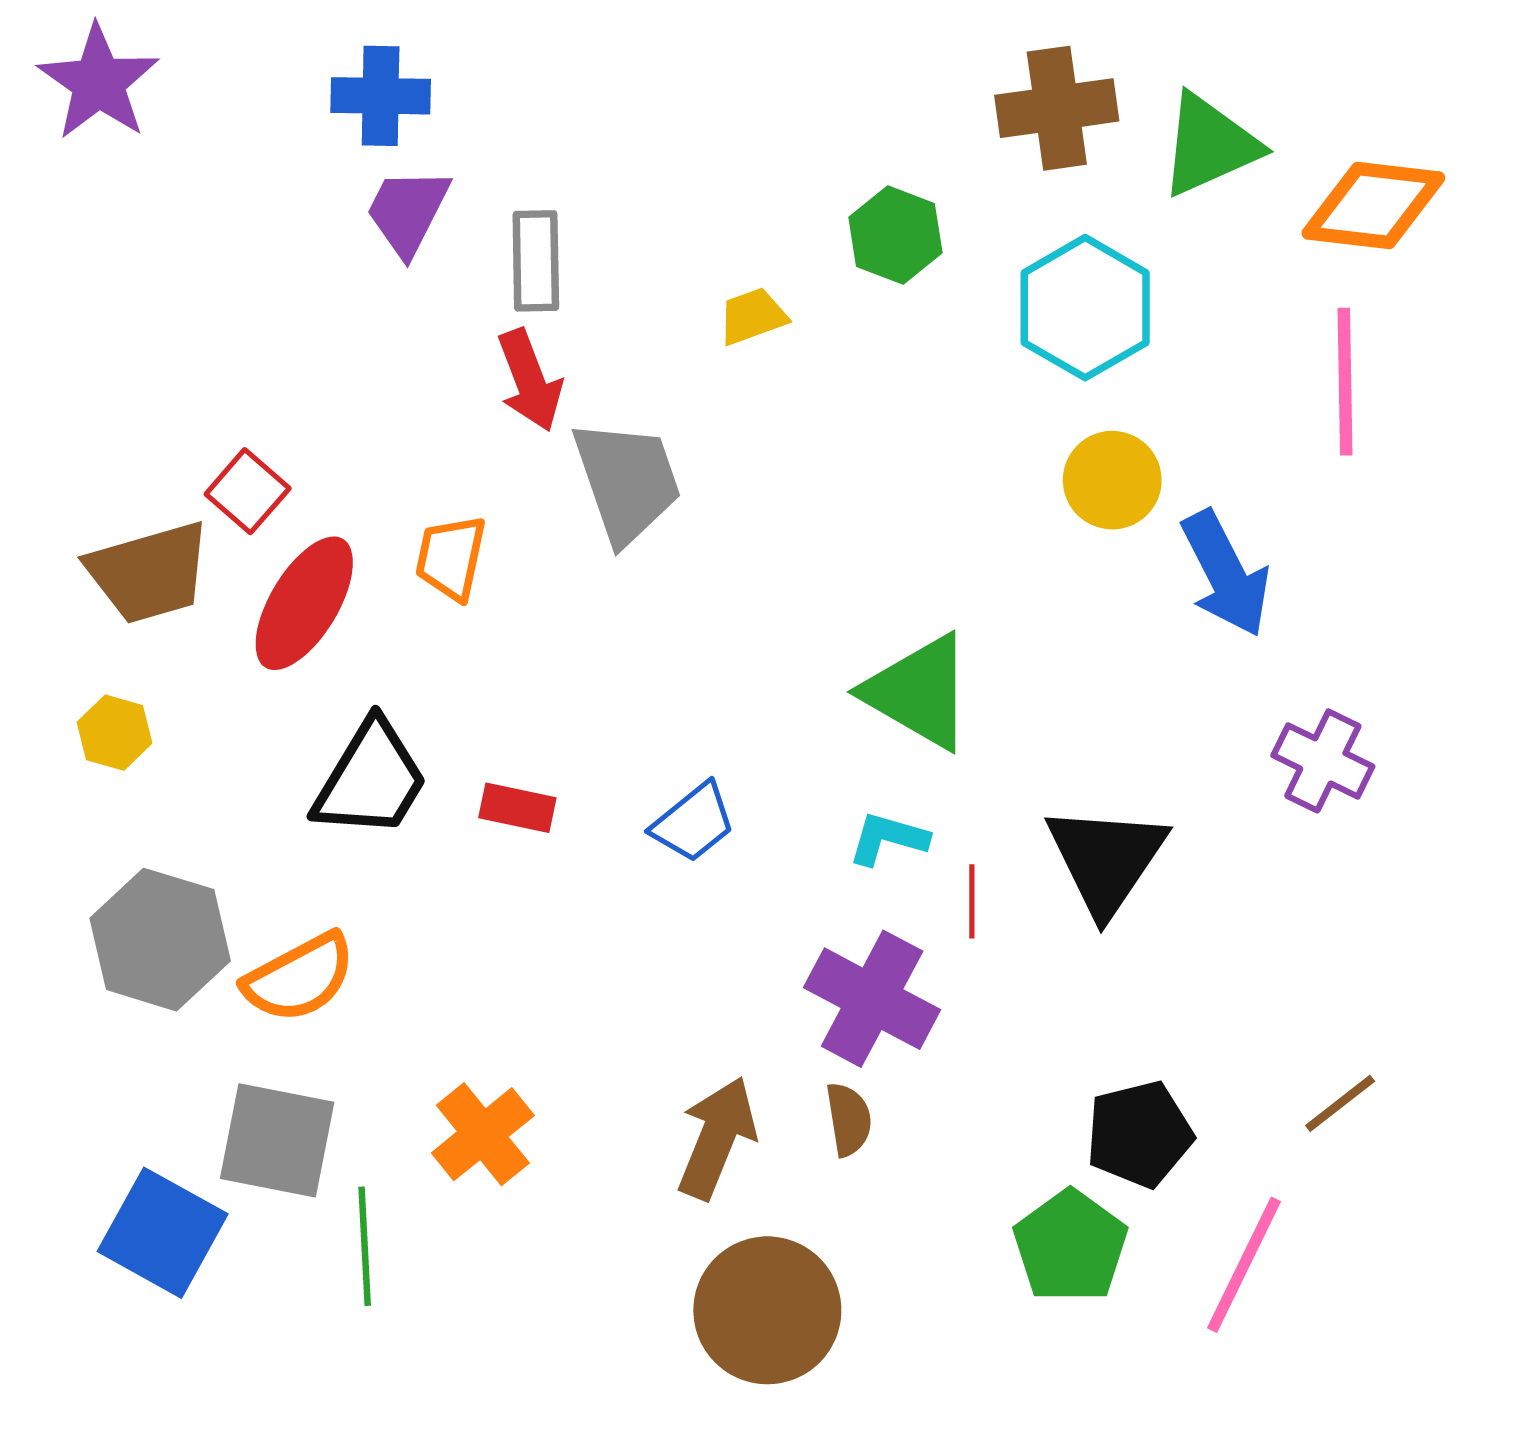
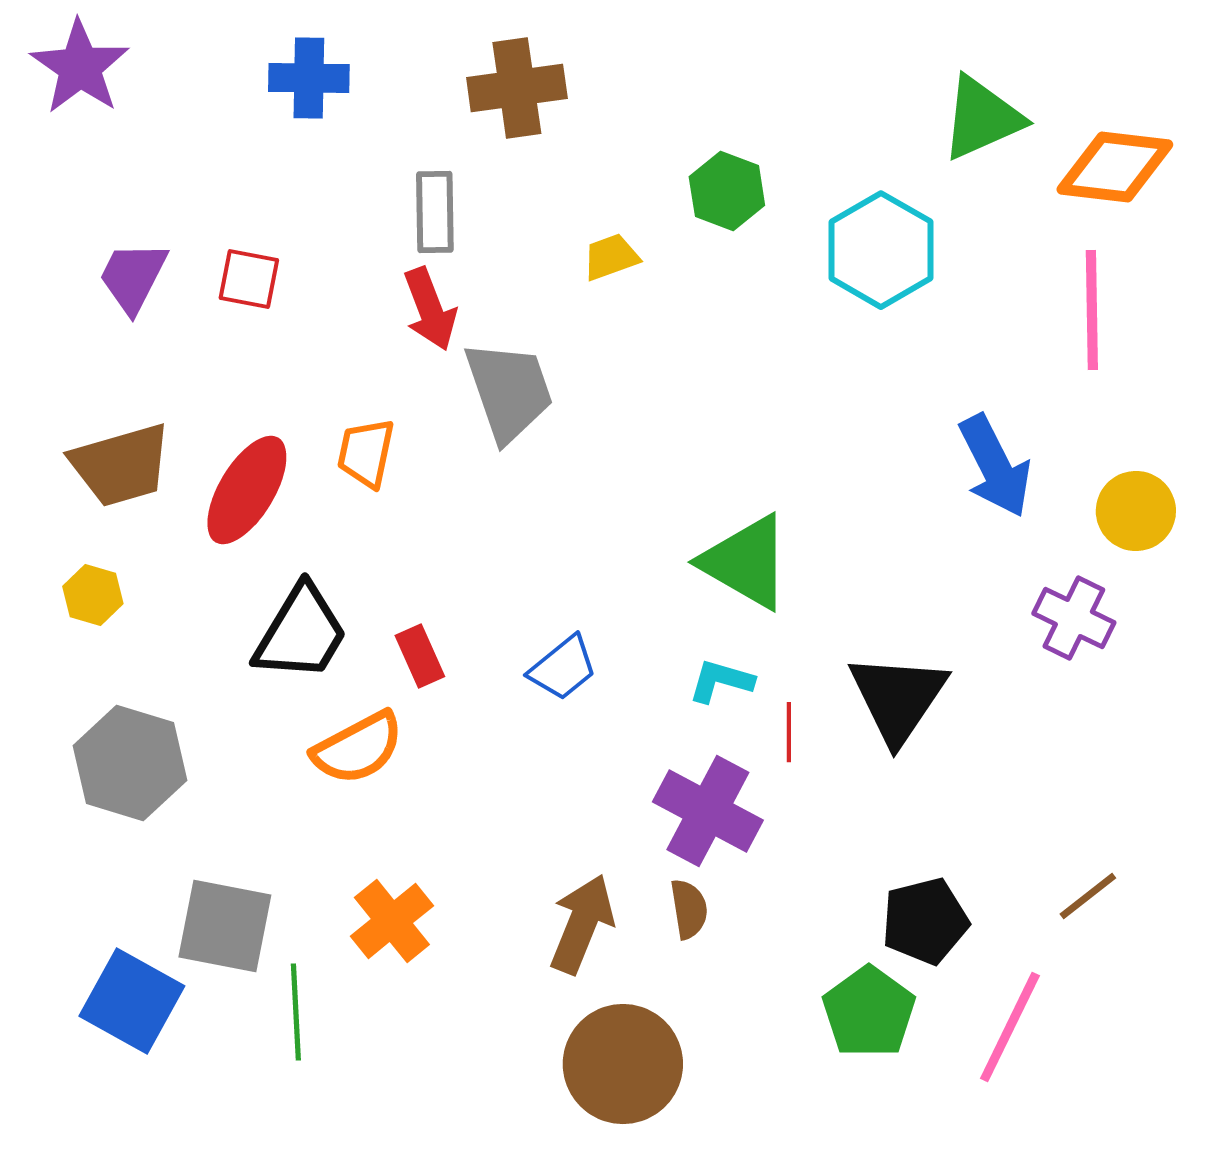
brown cross: (1057, 108) -> (517, 88), moved
purple trapezoid: (408, 212) -> (133, 277), moved
yellow circle: (1112, 480) -> (1136, 511), moved
red square: (248, 491) -> (249, 279), moved, turned -30
red rectangle: (517, 808) -> (420, 656), turned 54
orange semicircle: (299, 978) -> (358, 748), moved

